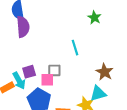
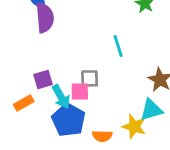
purple square: (29, 72) -> (43, 79), moved
cyan arrow: (19, 81) -> (61, 97), moved

